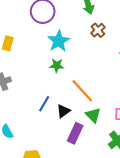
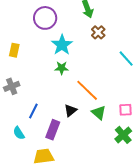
blue line: (44, 104) -> (33, 111), moved
purple rectangle: (75, 133) -> (53, 130), moved

